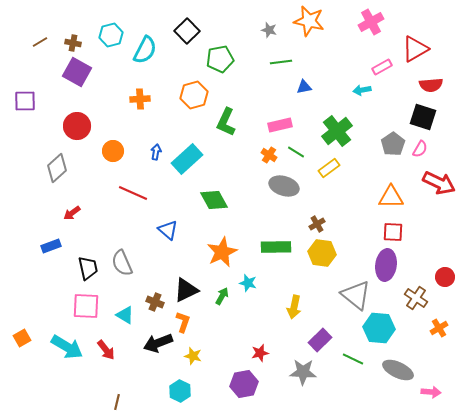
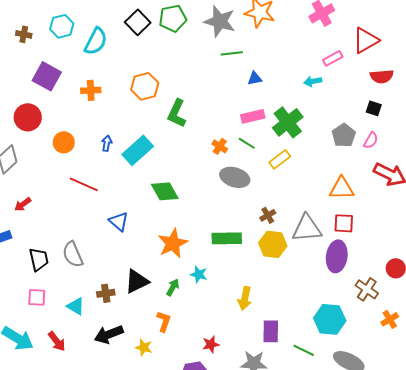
gray star: (269, 30) -> (220, 21), size x2.0
green pentagon: (220, 59) -> (173, 18), moved
purple square: (77, 72) -> (47, 76), moved
black square: (423, 117) -> (374, 108), size x0.6
pink rectangle: (280, 125) -> (253, 116), moved
gray triangle: (356, 295) -> (307, 228), moved, turned -44
brown cross: (155, 302) -> (106, 293), turned -30
pink square: (86, 306) -> (37, 297), size x0.7
orange L-shape: (183, 322) -> (164, 321), moved
purple rectangle: (320, 340) -> (271, 331), turned -45

